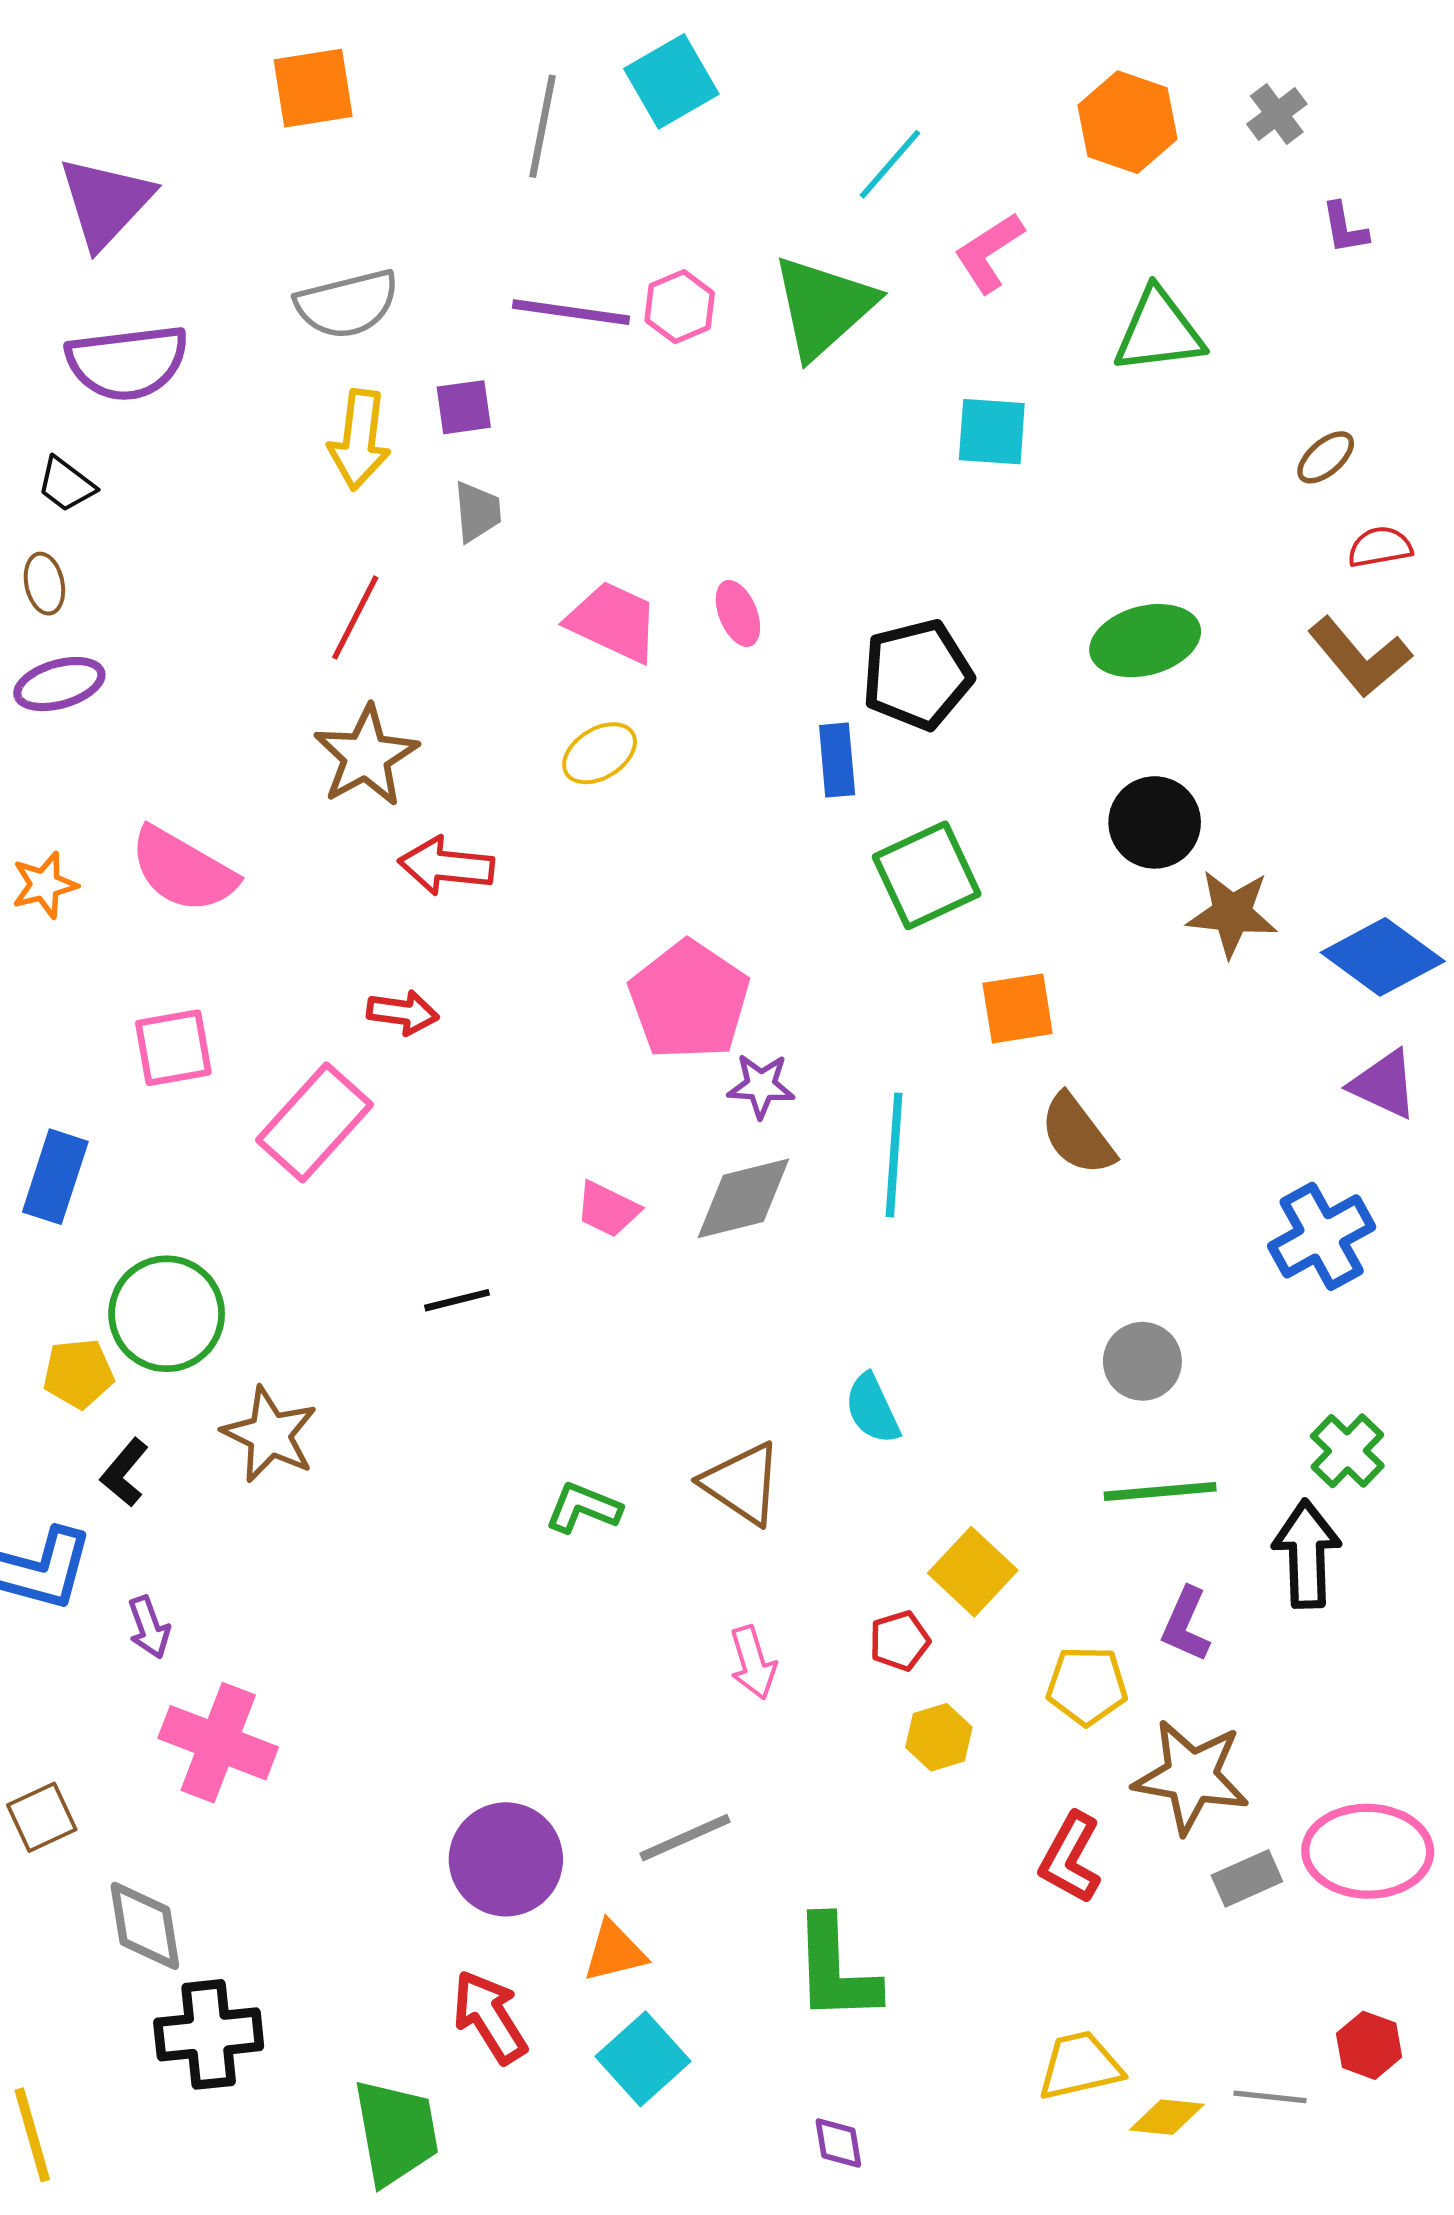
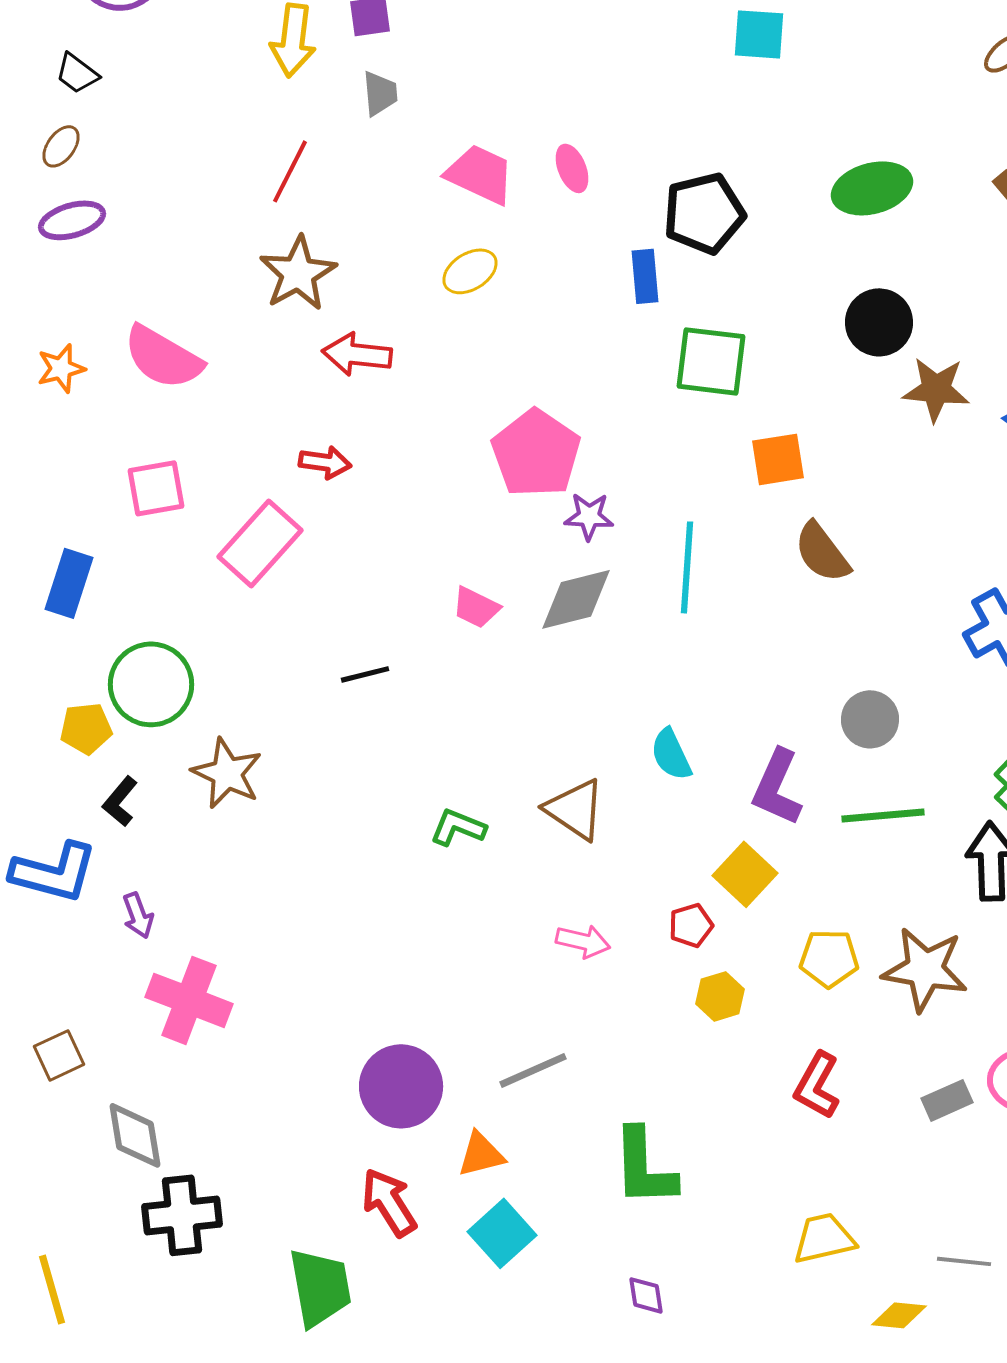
brown ellipse: (44, 584) -> (61, 146), turned 48
green square: (927, 875) -> (711, 361), turned 32
purple L-shape: (1186, 1625) -> (777, 787), moved, size x1.4
pink arrow: (753, 1663) -> (583, 941), turned -60
brown star: (1191, 1777) -> (925, 969), moved
yellow diamond: (1167, 2117) -> (899, 1315), moved

